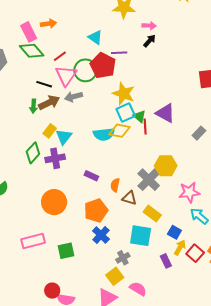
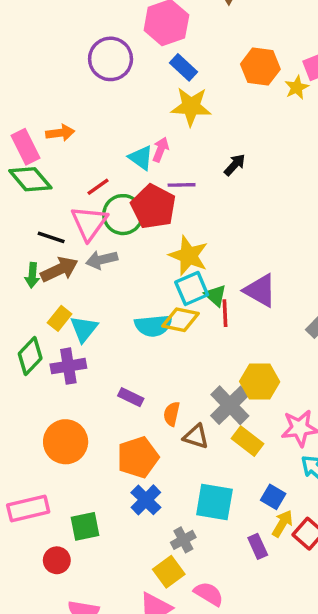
pink arrow: (149, 26) -> (161, 150), moved, turned -72
red line: (60, 56) -> (98, 187), moved
yellow rectangle: (152, 214) -> (247, 441), moved
red circle: (52, 291) -> (57, 560), moved

